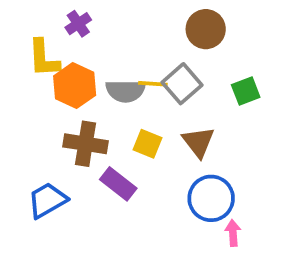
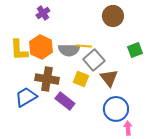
yellow L-shape: (44, 58) -> (19, 50), moved
gray square: (182, 84) -> (94, 60), moved
blue trapezoid: (47, 200) -> (26, 97), moved

